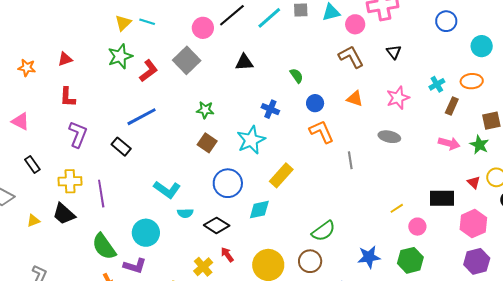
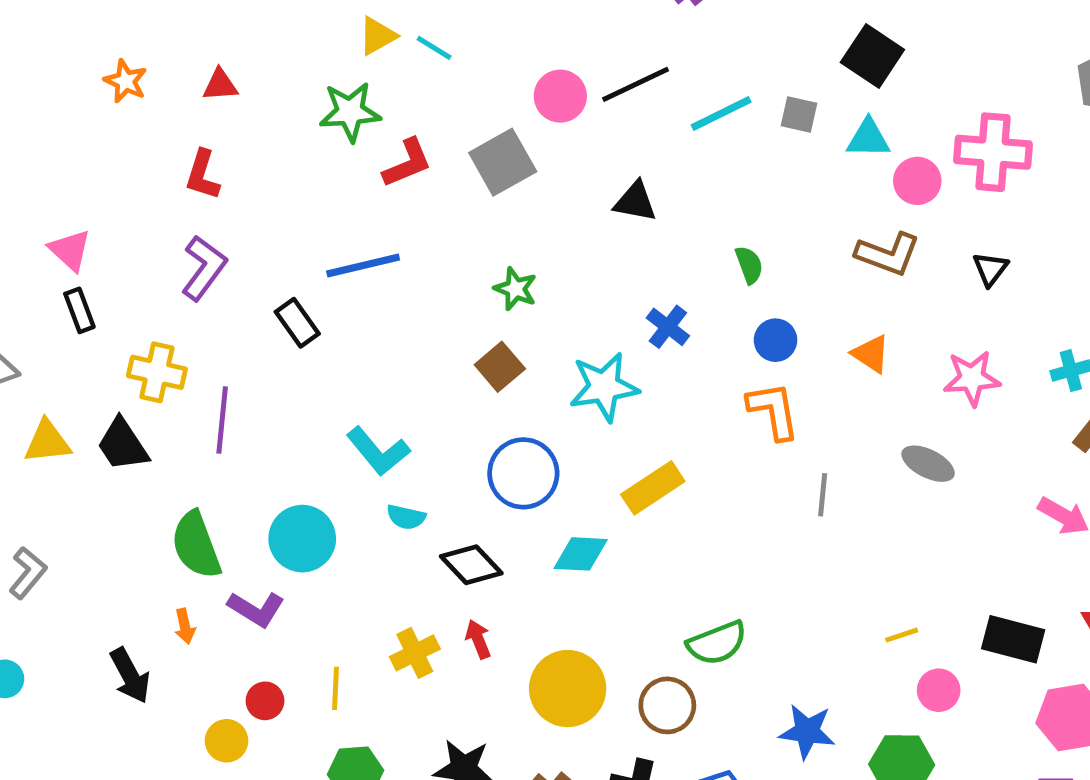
brown L-shape: (351, 57) -> (888, 254), turned 124
pink triangle: (20, 121) -> (70, 250), moved
yellow triangle: (33, 221) -> (47, 442), size x1.5

